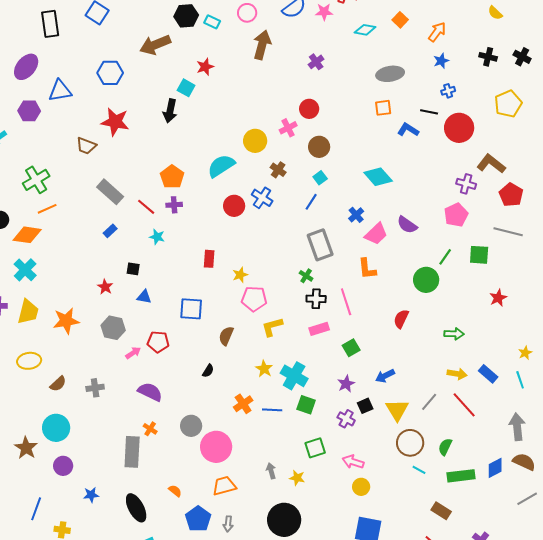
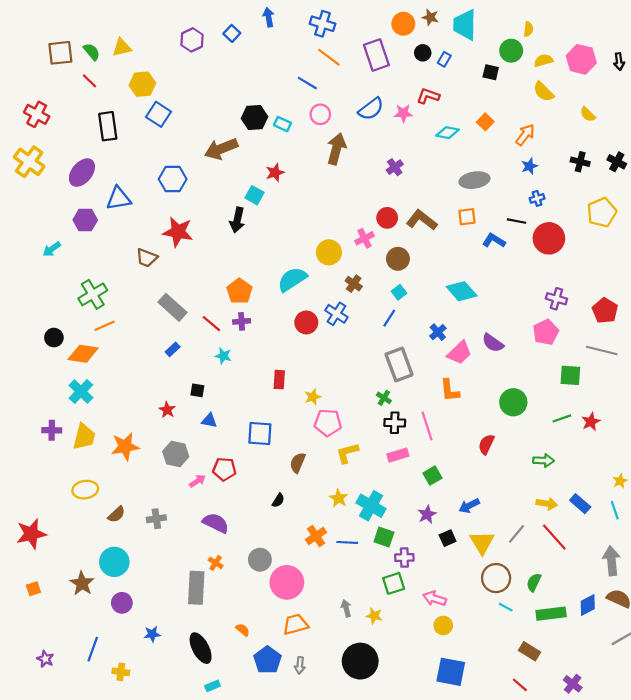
brown L-shape: (491, 164) -> (422, 220), moved
green line: (445, 257) -> (562, 418), moved, turned 36
purple cross: (346, 419) -> (404, 558), moved, turned -30

